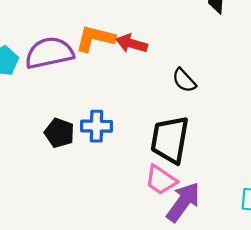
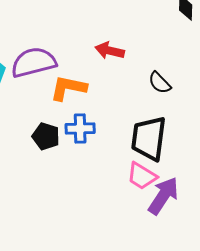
orange L-shape: (95, 38) -> (68, 88), moved

